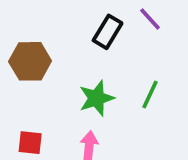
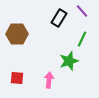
green line: (150, 95) -> (82, 39), moved
green star: (96, 98) -> (69, 61), moved

